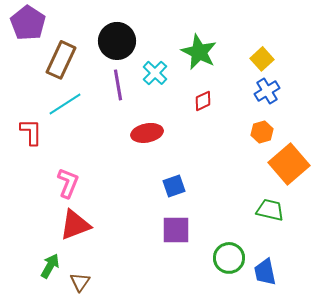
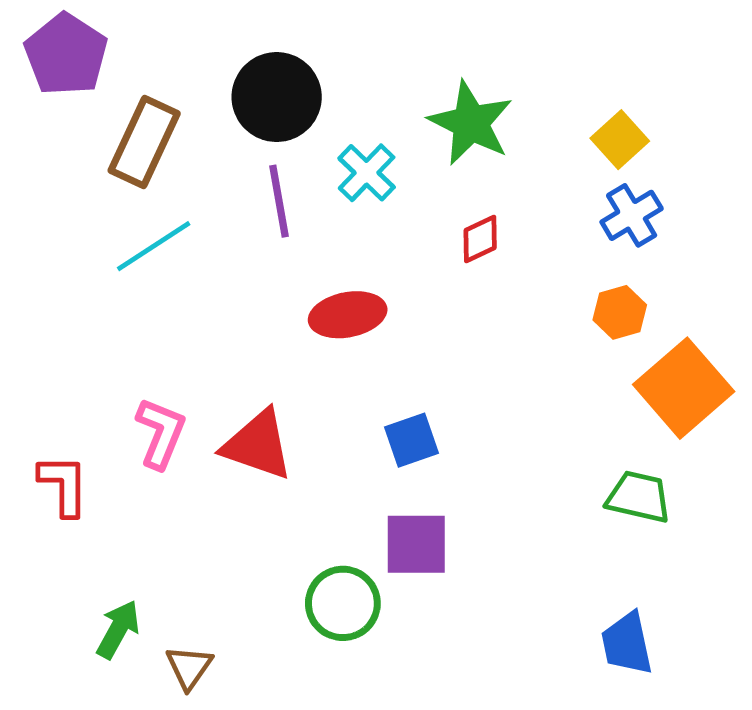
red L-shape: (31, 132) -> (64, 485), moved
red triangle: (75, 225) -> (258, 445), moved, turned 40
green circle: (229, 258) -> (343, 603), moved

